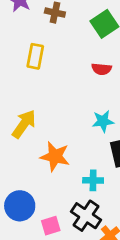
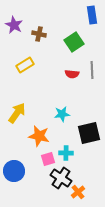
yellow rectangle: (35, 56) -> (25, 65), turned 48
cyan star: (103, 121) -> (62, 114), moved
pink square: (51, 226) -> (48, 159), moved

